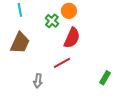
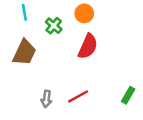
green cross: (52, 21) -> (54, 26), moved
red line: (62, 63) -> (78, 96), moved

